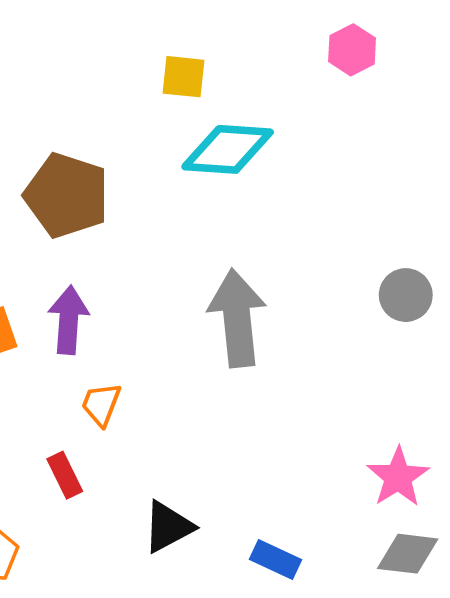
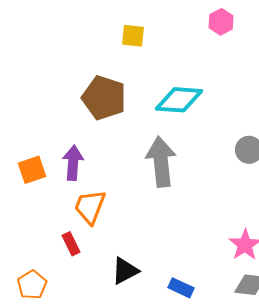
cyan diamond: (228, 149) -> (179, 100), moved
brown pentagon: (67, 195) -> (104, 98), moved
orange trapezoid: (101, 404) -> (90, 207), size x1.5

